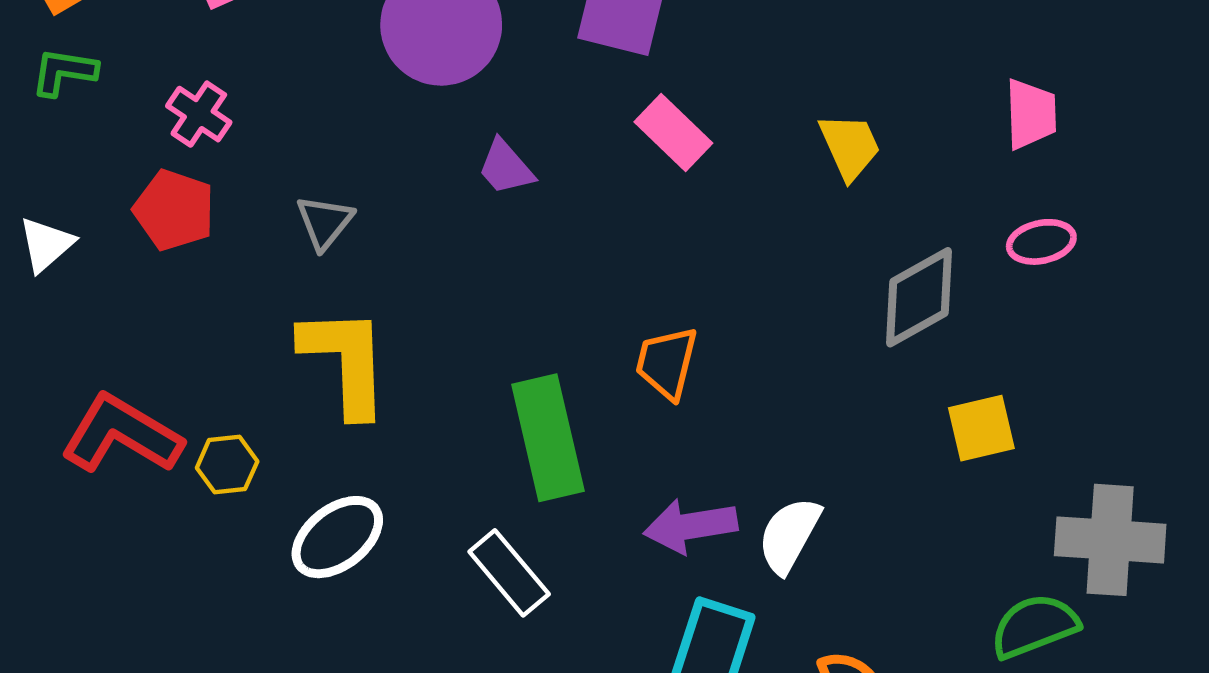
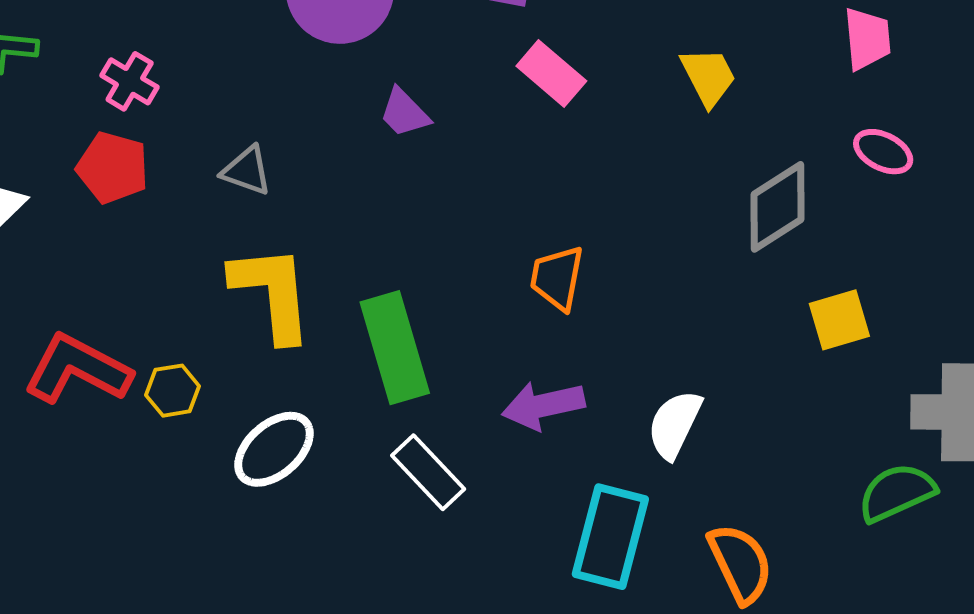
gray triangle: (325, 222) -> (247, 171), turned -46
pink ellipse: (1041, 242) -> (883, 152), turned 42
green rectangle: (548, 438) -> (395, 348), moved
purple arrow: (690, 526) -> (543, 405), moved

